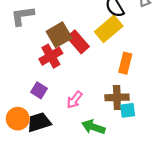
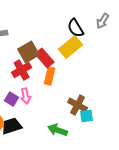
orange rectangle: (125, 63) -> (50, 76), moved
brown cross: (117, 97) -> (78, 105), turned 30
pink arrow: (74, 100) -> (26, 96), moved, turned -49

